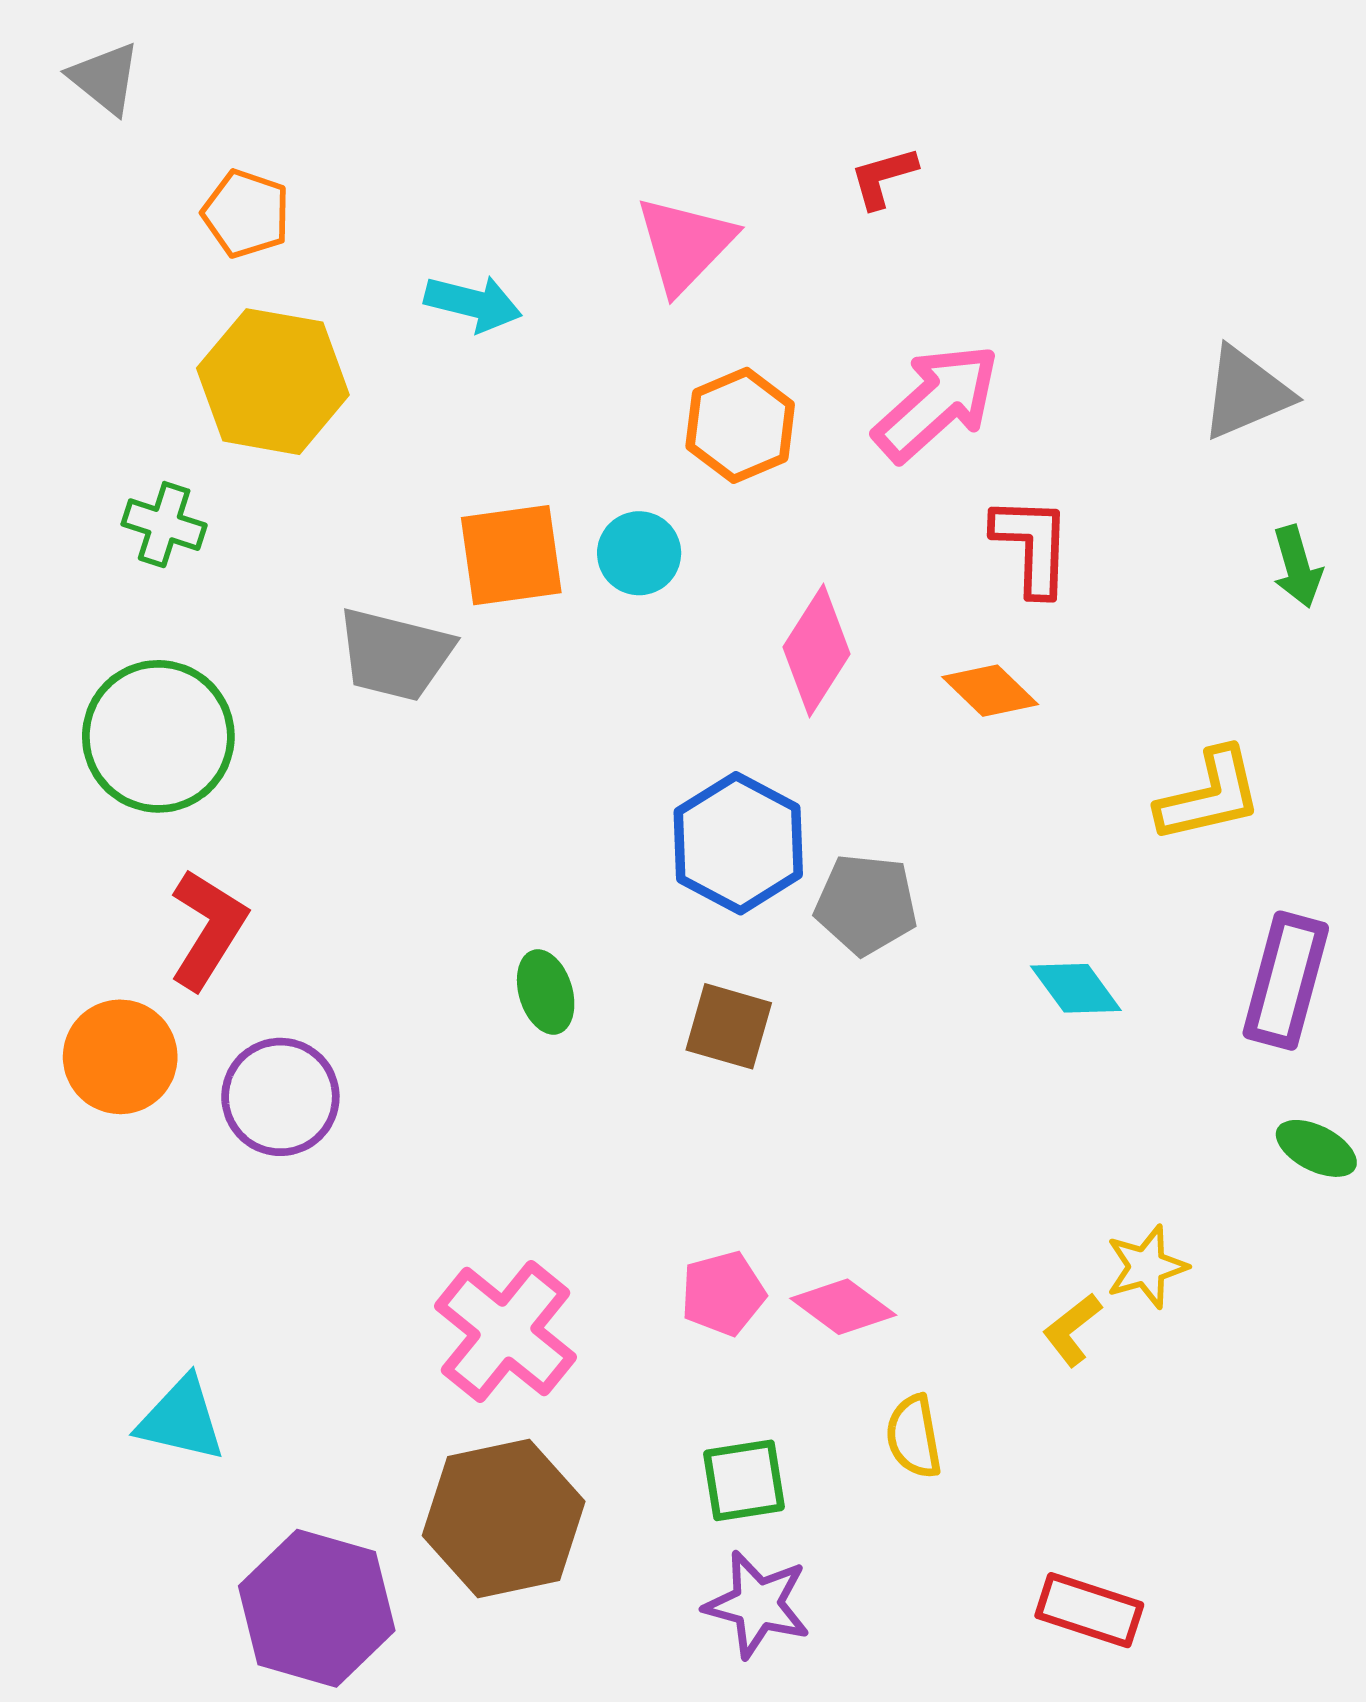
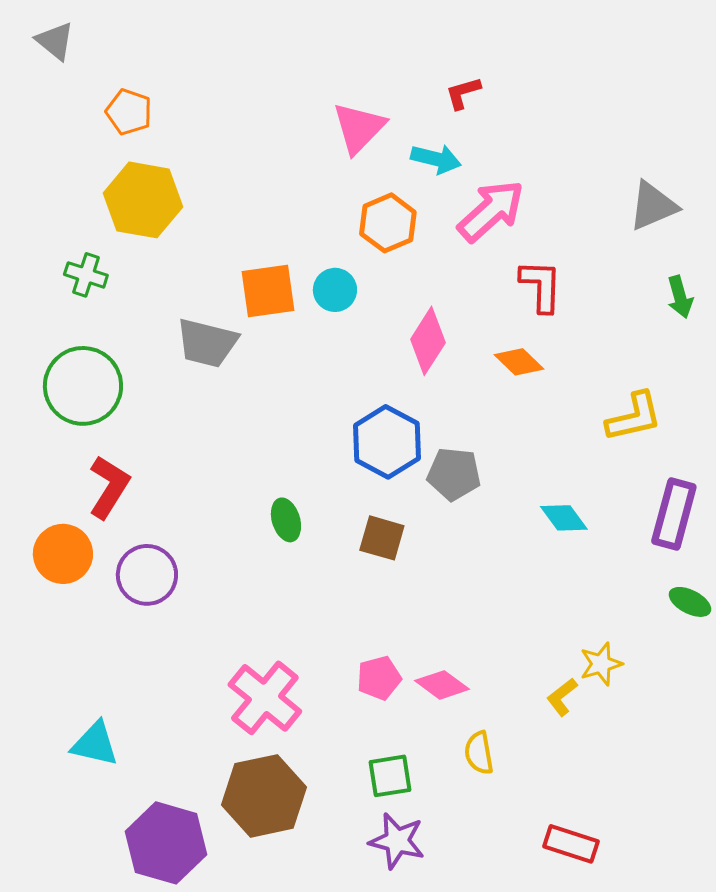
cyan arrow: (473, 303) -> (436, 159), moved

